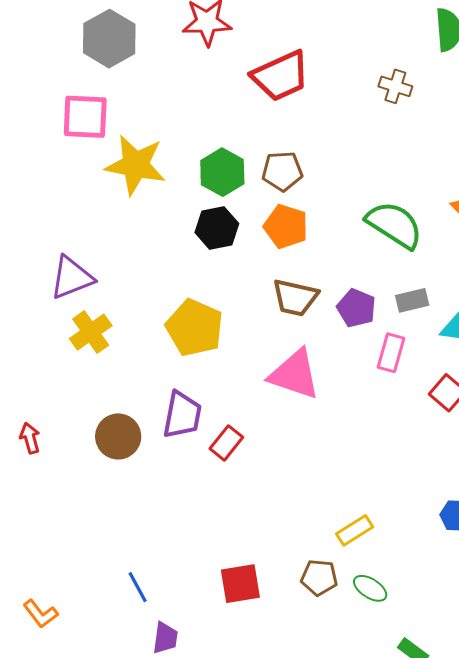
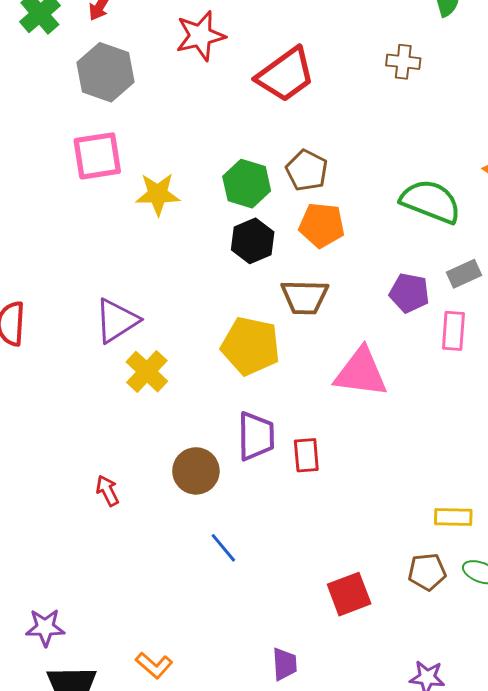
yellow star: (135, 165) -> (158, 194), size x0.7
brown pentagon: (282, 171) -> (307, 170), turned -30
brown trapezoid: (295, 298) -> (305, 297), moved
red rectangle: (226, 443) -> (306, 455), turned -32
yellow rectangle: (355, 530) -> (453, 517), turned 45
blue line: (138, 587) -> (223, 548), moved

